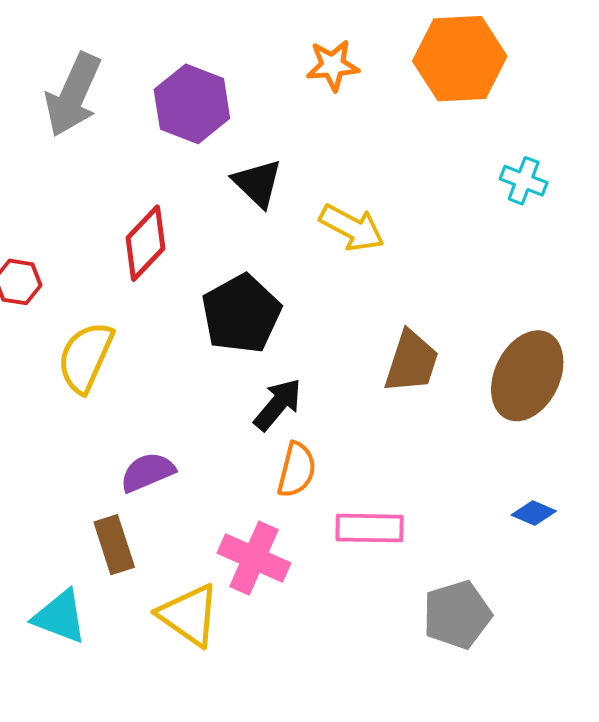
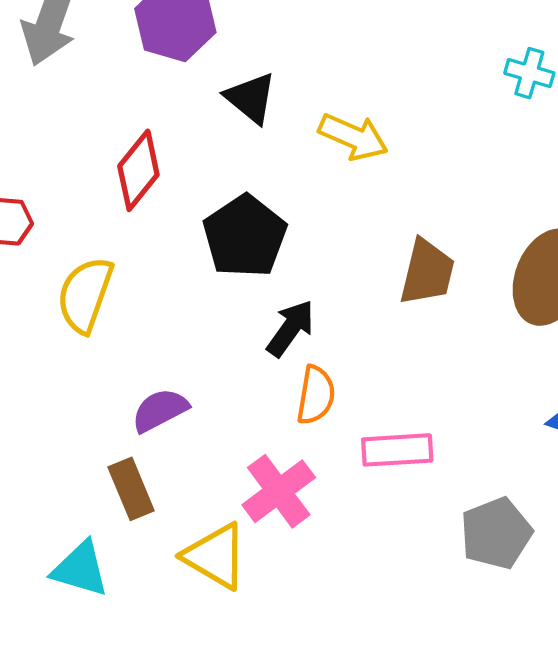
pink cross: (254, 558) -> (279, 491), turned 34

